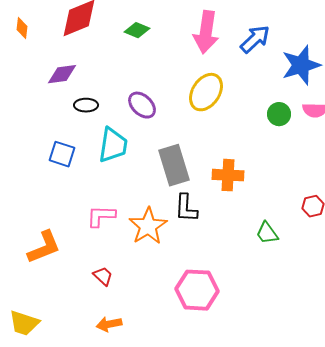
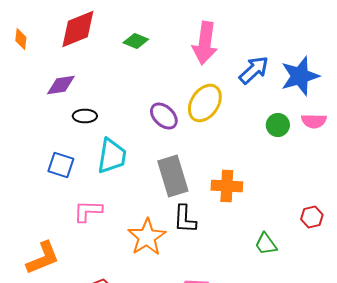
blue arrow: (255, 39) -> (254, 70), moved
purple ellipse: (142, 105) -> (164, 116), moved
pink L-shape: (101, 216) -> (88, 211), moved

